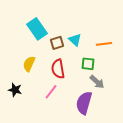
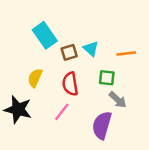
black star: (15, 90) -> (18, 109), size x1.6

